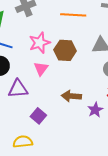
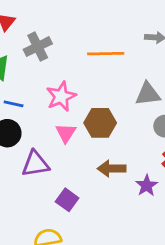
brown hexagon: (65, 50) -> (100, 123), moved

